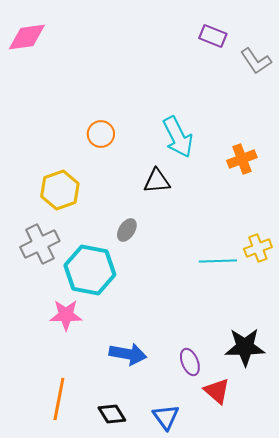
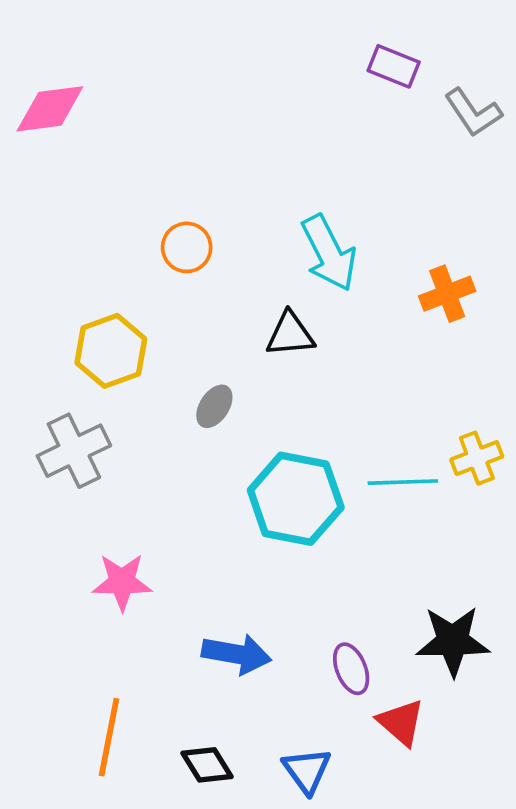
pink diamond: (27, 37) -> (50, 109), moved
gray ellipse: (127, 230) -> (214, 406), moved
cyan hexagon: (90, 270) -> (296, 499), moved

